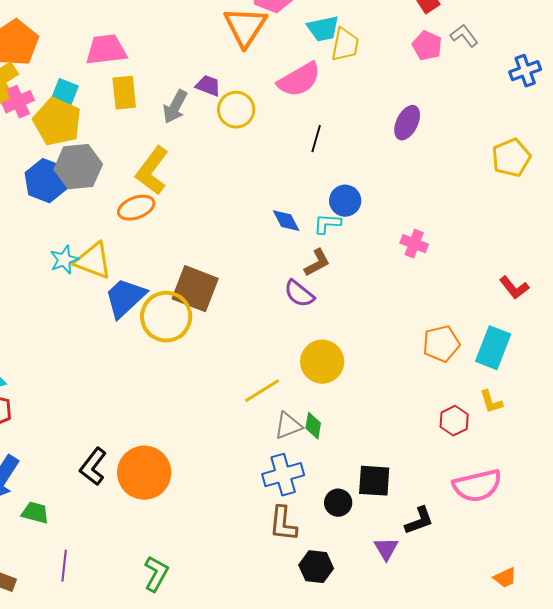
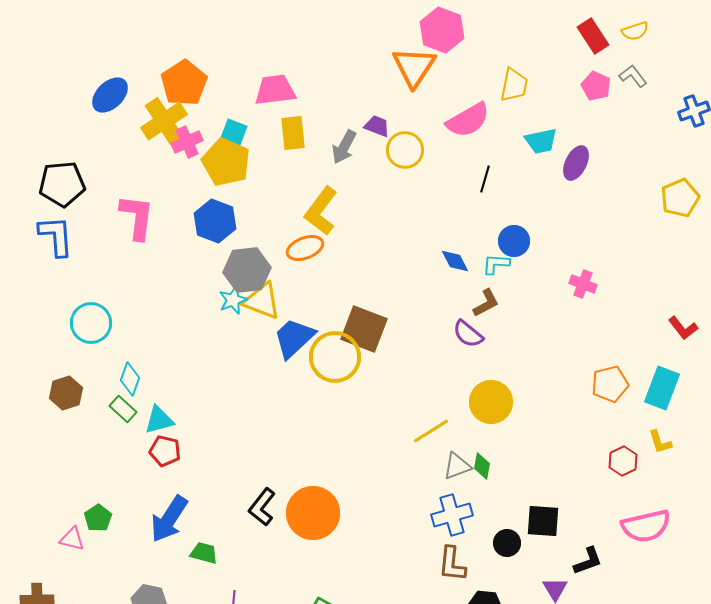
cyan trapezoid: (323, 29) -> (541, 141), moved
gray hexagon: (78, 167) -> (247, 270), moved

